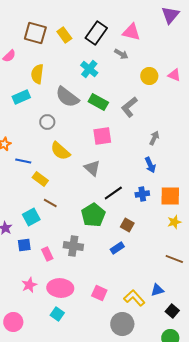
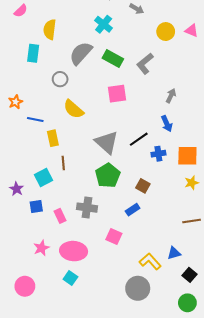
cyan rectangle: (21, 97) -> (33, 53), turned -60
gray semicircle: (67, 97) -> (81, 53), turned 95
gray triangle: (92, 168) -> (107, 142), moved, size x1.4
yellow rectangle: (40, 179) -> (53, 138), turned 42
black line: (113, 193) -> (139, 139), moved
brown line: (50, 203) -> (63, 163), turned 56
brown line: (174, 259) -> (192, 221), turned -30
pink square: (99, 293) -> (114, 237), moved

